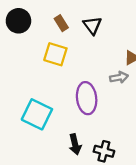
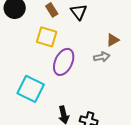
purple ellipse: (87, 98) -> (64, 62), moved, turned 32

